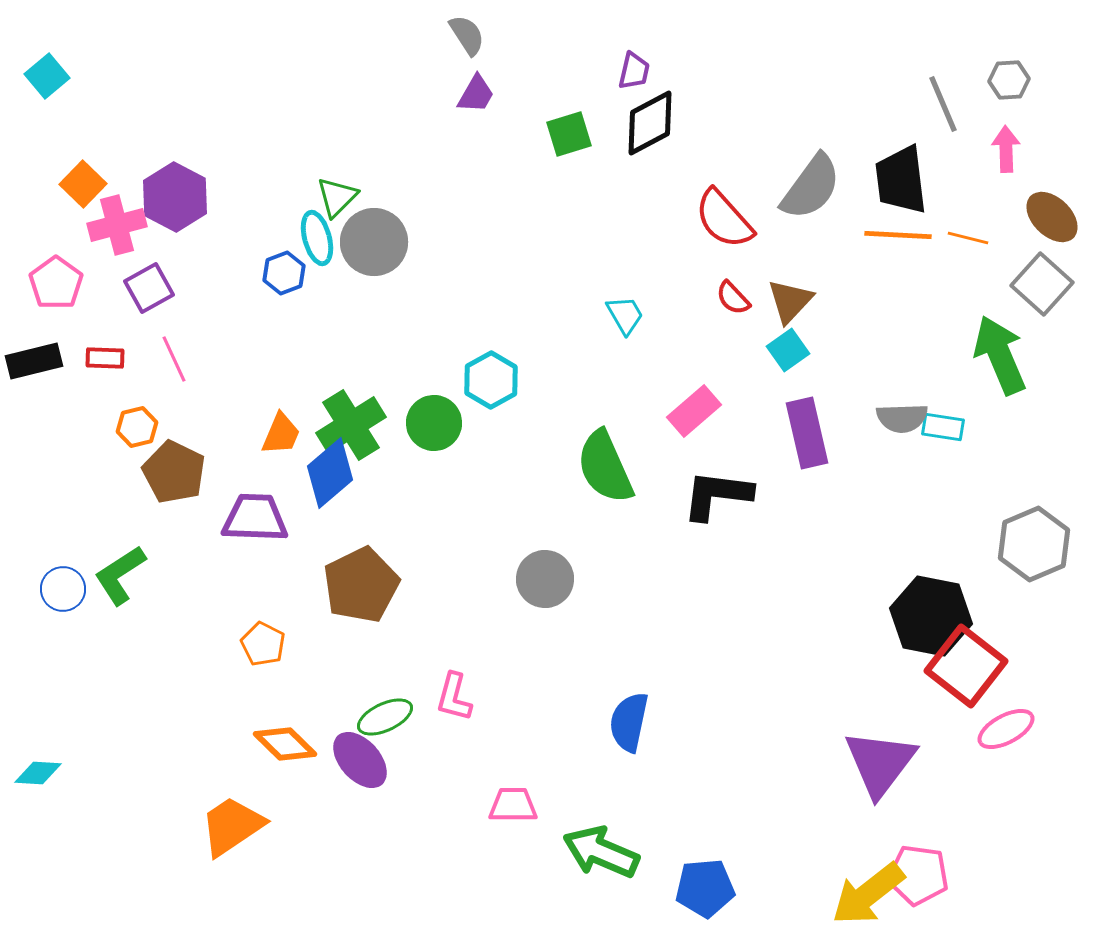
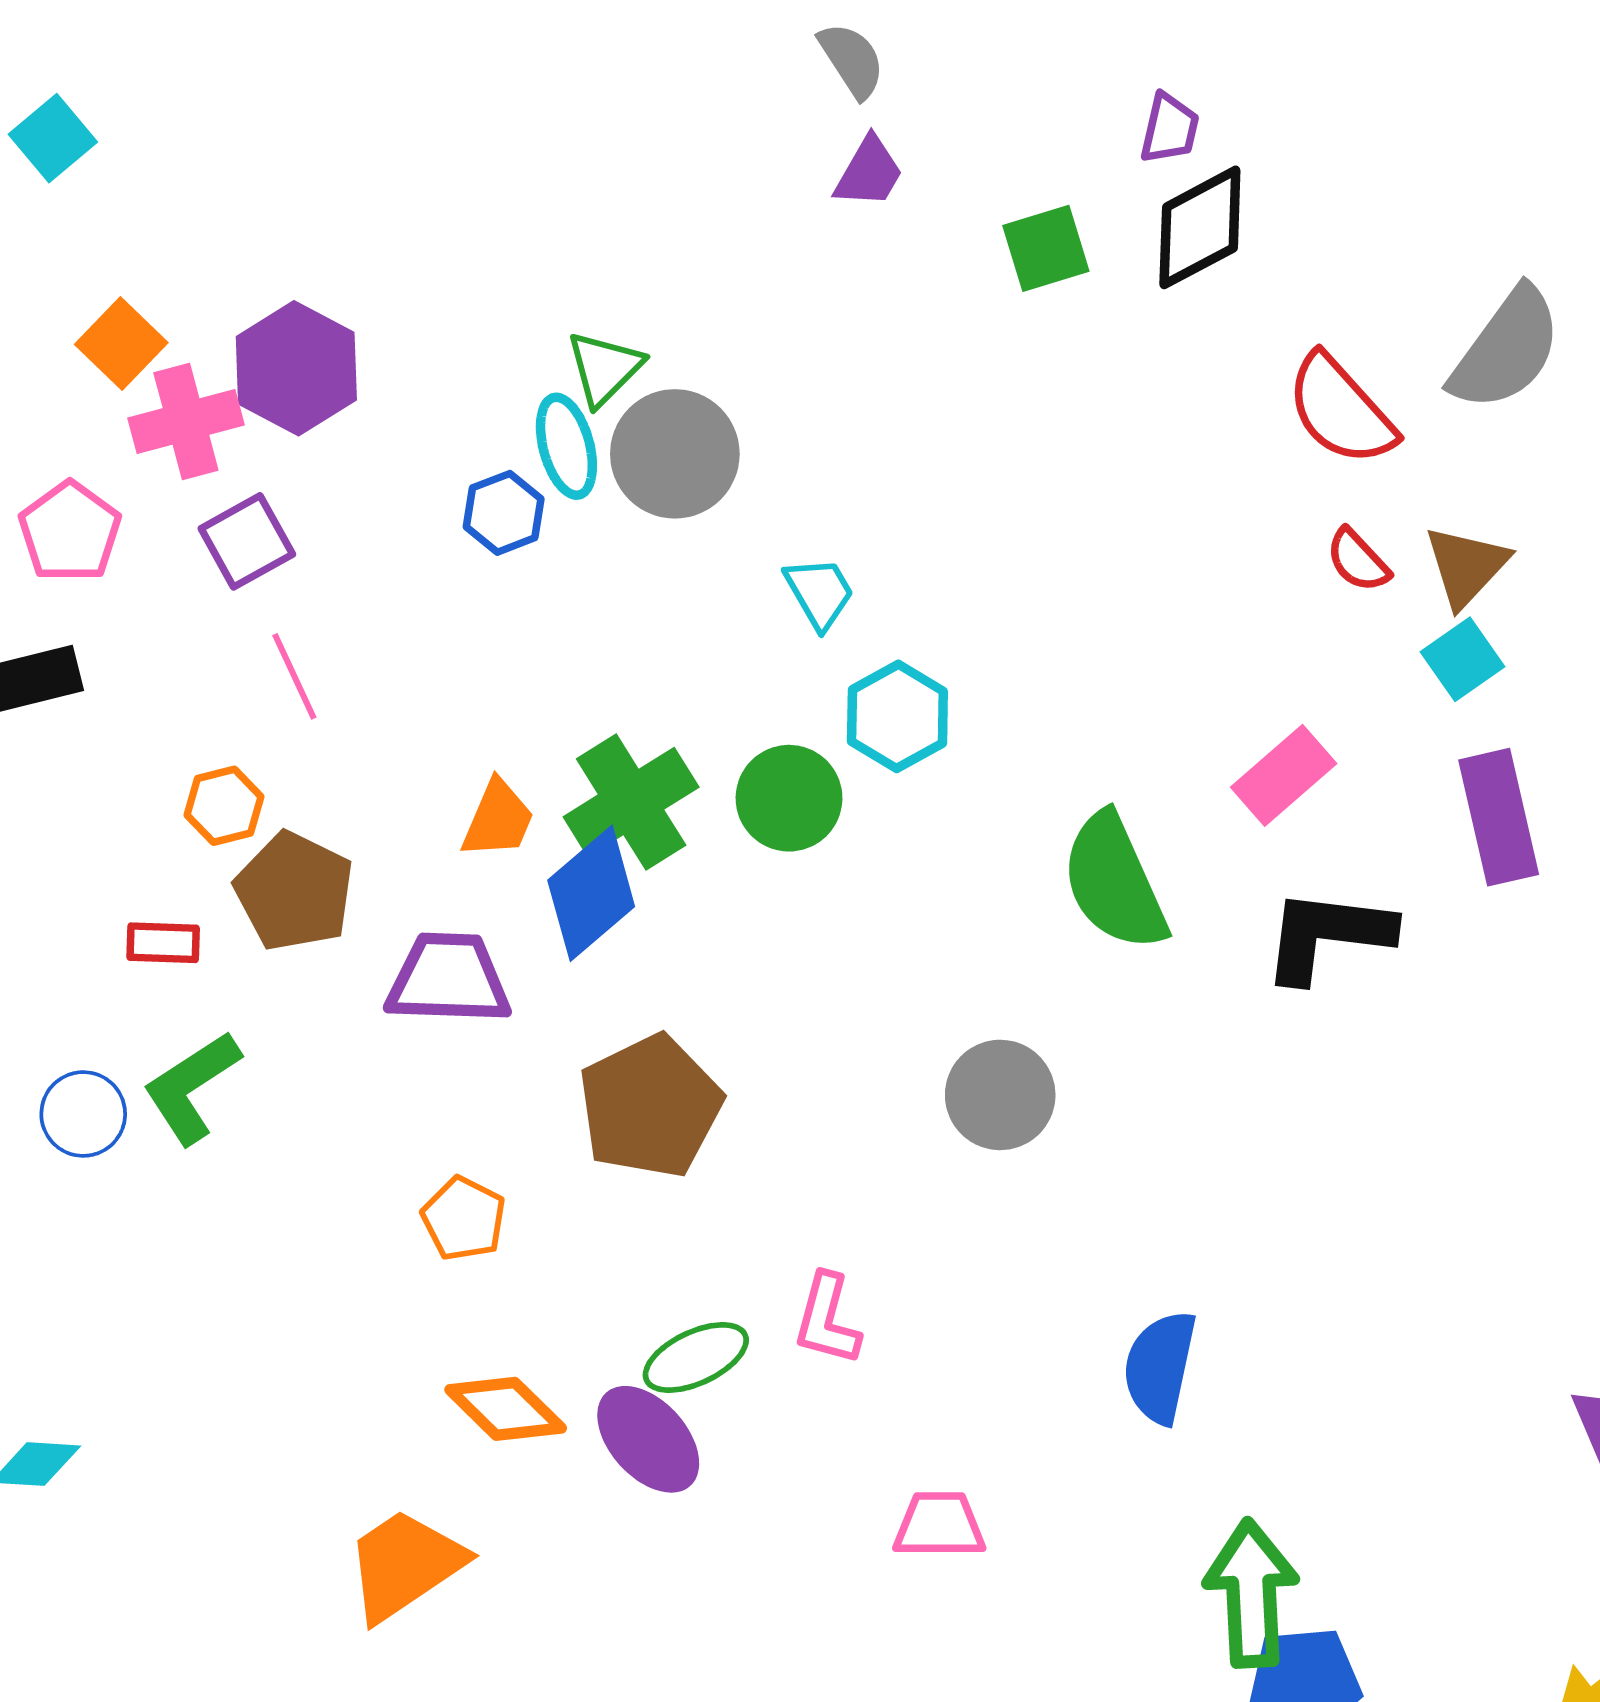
cyan trapezoid: (625, 315) -> (819, 593), moved
red rectangle: (105, 358) -> (163, 943), moved
green arrow: (601, 852) -> (1251, 1593), moved, turned 64

